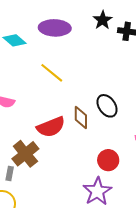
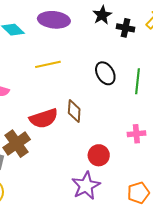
yellow line: (52, 73) -> (48, 64), turned -55
black ellipse: (107, 106) -> (105, 73), moved

